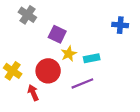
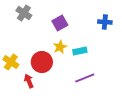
purple square: (57, 34) -> (60, 23), moved, turned 35
purple line: (82, 83) -> (85, 78), moved

